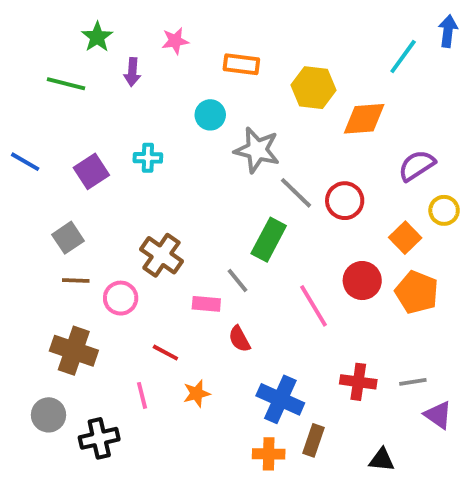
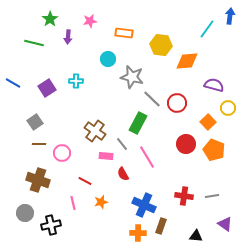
purple semicircle: (417, 166) -> (214, 85), turned 48
brown cross: (162, 255) -> (95, 131), moved
pink line: (313, 306) -> (147, 157), moved
purple triangle: (438, 415) -> (225, 224), moved

